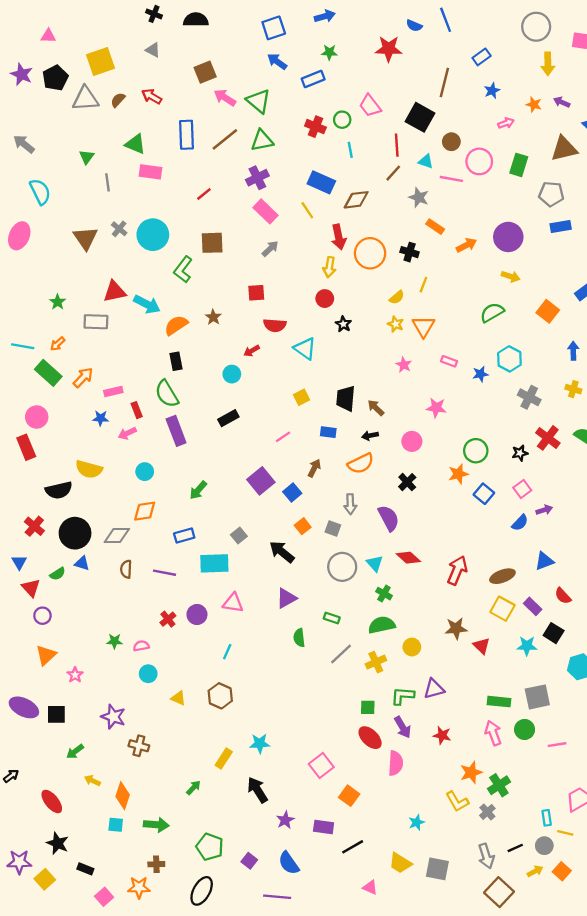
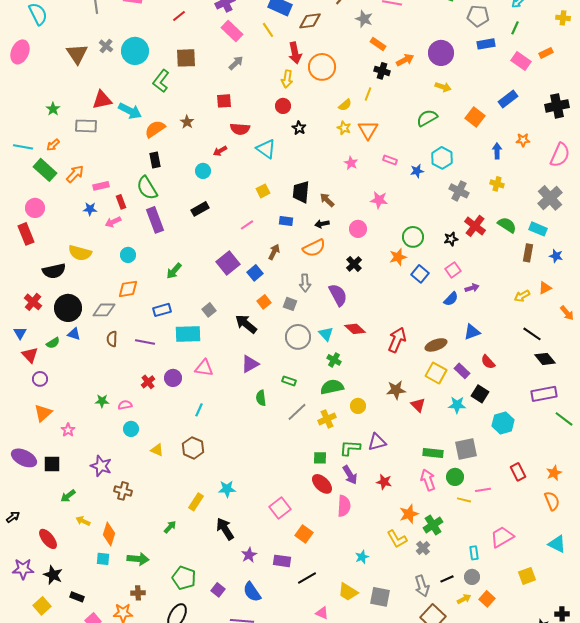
black cross: (410, 252) -> (382, 71), moved
yellow line: (565, 833) -> (464, 500), moved
purple star: (19, 862) -> (23, 569), moved

